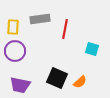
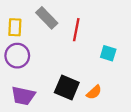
gray rectangle: (40, 19) -> (47, 18), turned 54

